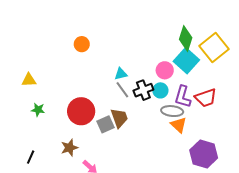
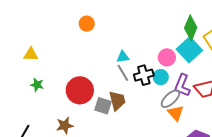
gray ellipse: (172, 111) -> (170, 99), turned -55
gray square: (106, 124) -> (103, 106), turned 36

